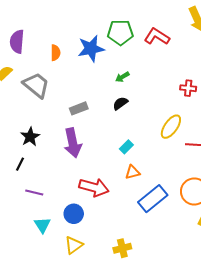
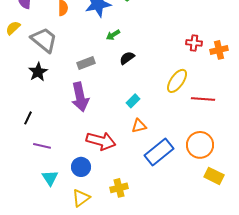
green arrow: (122, 77) -> (113, 35), moved
black star: (30, 137) -> (38, 72), moved
yellow cross: (122, 248) -> (119, 188), moved

